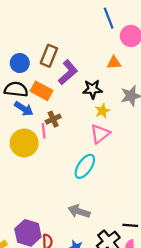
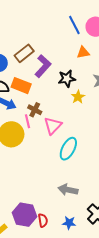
blue line: (109, 18) -> (74, 25), moved
brown rectangle: (49, 56) -> (24, 53), turned 36
brown cross: (53, 119) -> (35, 110), turned -32
pink triangle: (100, 134) -> (53, 126), moved

